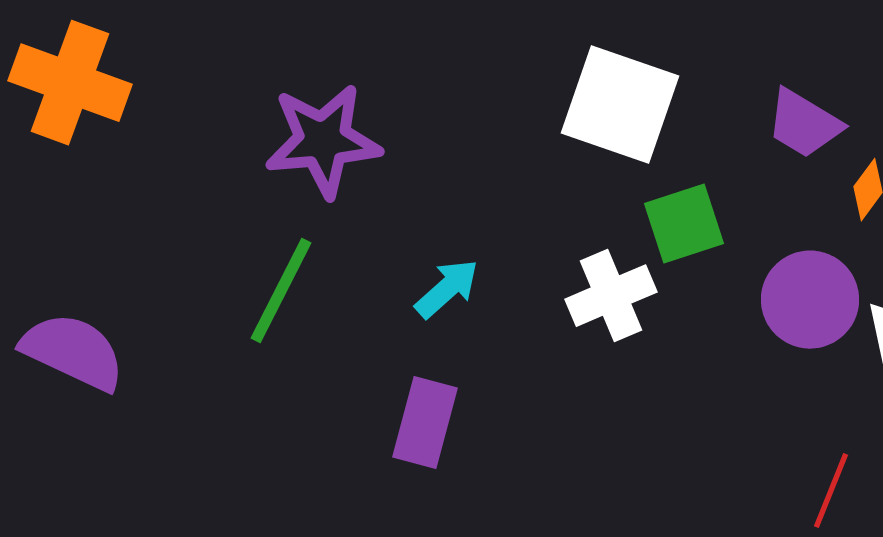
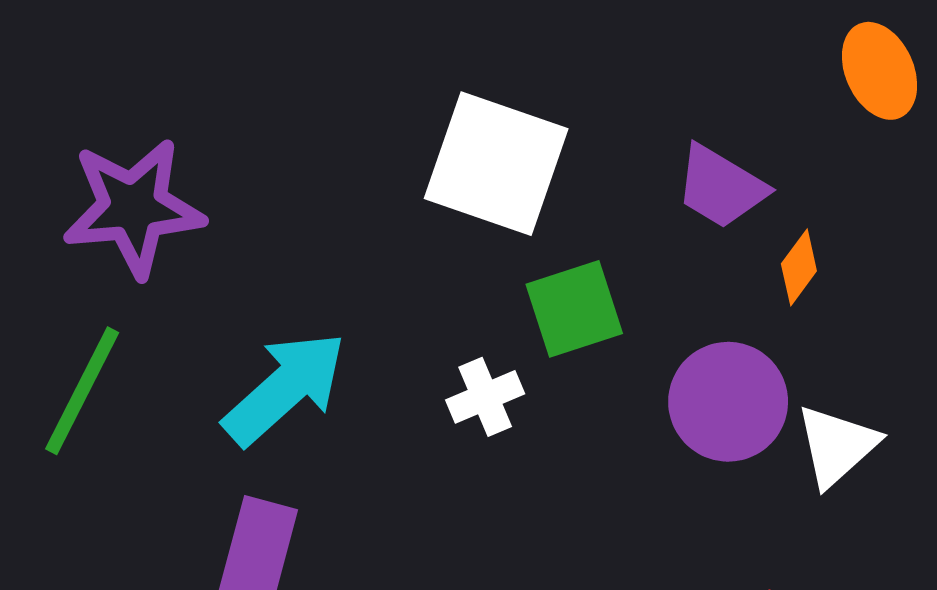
cyan arrow: (447, 289) -> (285, 388), size x1.6
white cross: (611, 296) -> (485, 397), size x0.7

